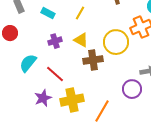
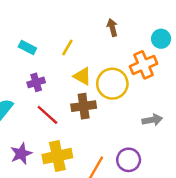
yellow triangle: (81, 40) -> (82, 76), moved
red line: (55, 74) -> (47, 115), moved
purple circle: (132, 89) -> (129, 160), moved

